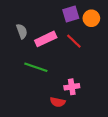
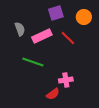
purple square: (71, 14) -> (56, 13), moved
red semicircle: (58, 102) -> (53, 94), turned -48

